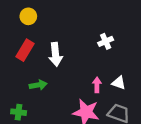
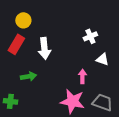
yellow circle: (28, 16) -> (23, 20), moved
white triangle: (119, 83) -> (102, 59), moved

